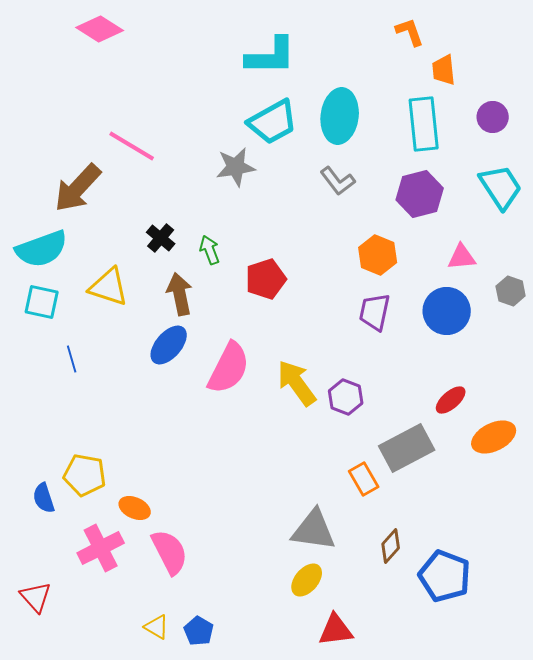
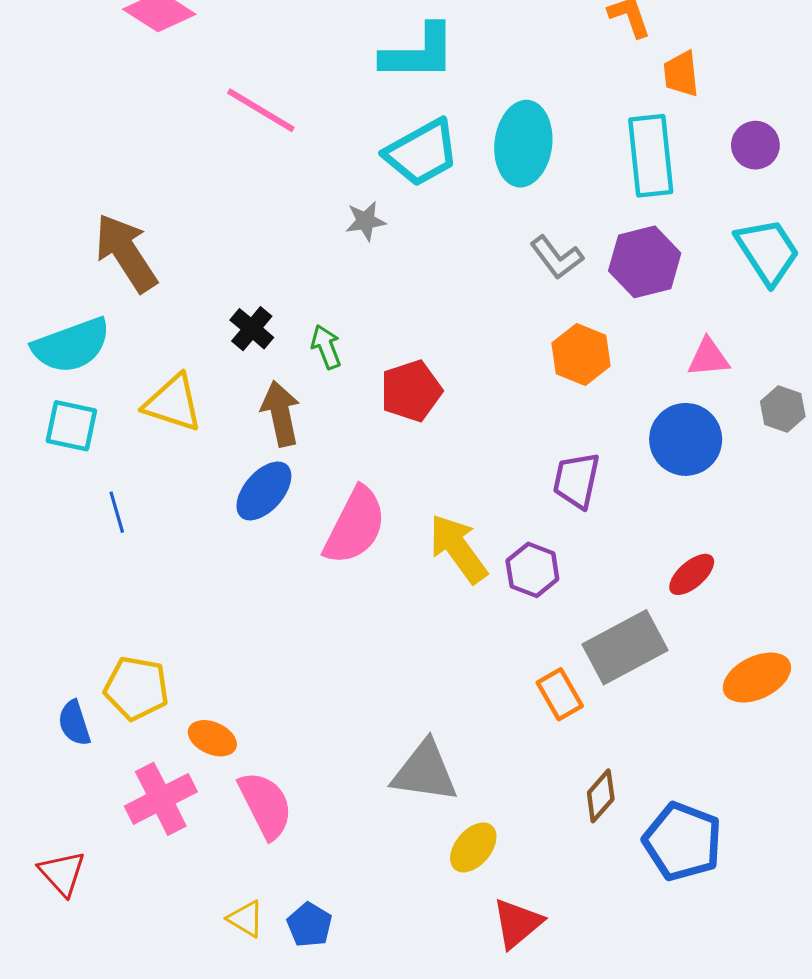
pink line: (132, 146) -> (261, 110), moved
gray star: (236, 167) -> (366, 221), size x0.7
gray L-shape: (338, 181) -> (557, 257), moved
brown arrow: (78, 188) -> (126, 253), turned 104
purple trapezoid: (375, 312) -> (576, 480), moved
orange ellipse: (494, 437) -> (757, 678), moved
gray triangle: (314, 530) -> (425, 772), moved
red triangle: (336, 630) -> (517, 923), turned -33

